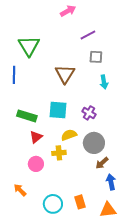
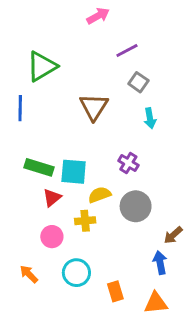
green triangle: (29, 46) -> (42, 66), turned 30
gray square: (96, 57) -> (138, 82), turned 32
cyan square: (58, 110) -> (74, 172), moved
brown arrow: (102, 163) -> (173, 235), moved
cyan circle: (53, 204) -> (76, 273), moved

